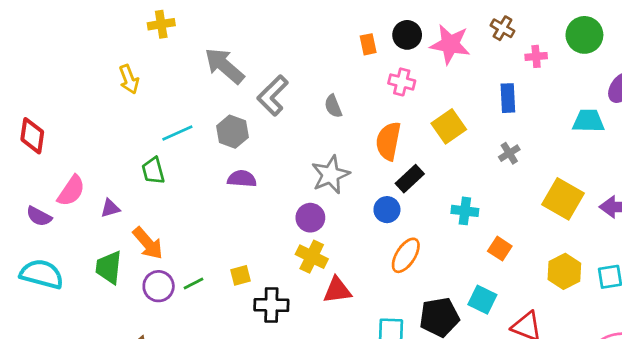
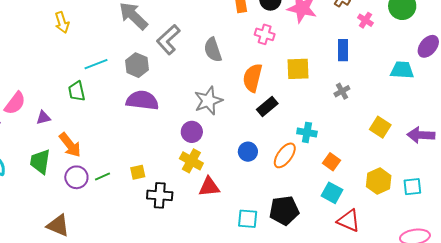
pink cross: (536, 56) -> (365, 20), turned 35
gray semicircle: (333, 106) -> (213, 50), size x1.4
yellow square: (449, 126) -> (298, 69), turned 30
purple semicircle: (242, 179) -> (142, 100), size x1.5
yellow square: (563, 199) -> (380, 127), size x0.7
blue circle: (387, 210) -> (248, 152), moved
orange ellipse: (406, 255) -> (285, 155), moved
cyan square: (482, 300) -> (332, 193), moved

